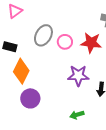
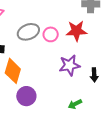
gray ellipse: (43, 35) -> (28, 32), turned 50

